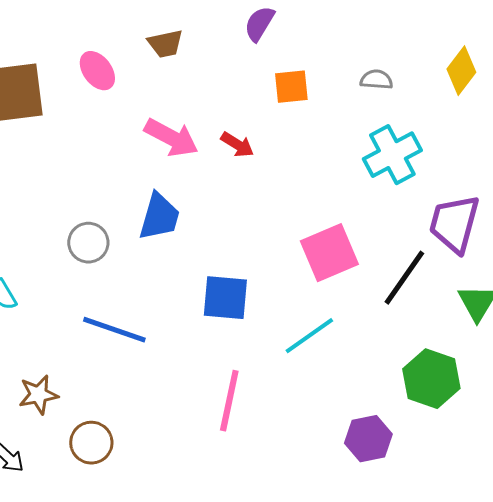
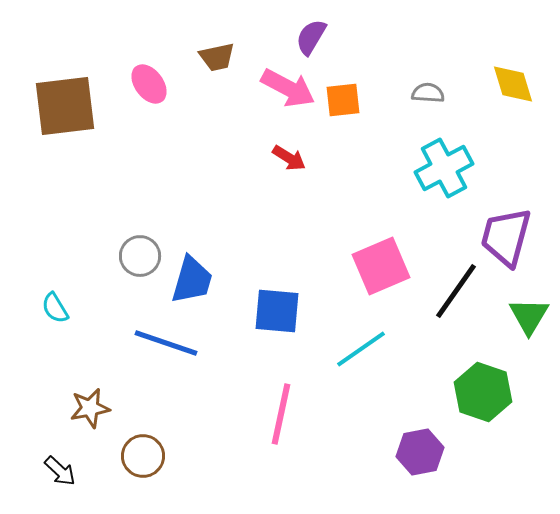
yellow diamond: (461, 71) -> (513, 84), turned -54
pink arrow: (171, 138) -> (288, 88), moved
blue trapezoid: (159, 217) -> (192, 280), moved

